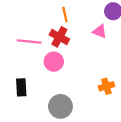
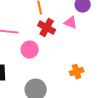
red cross: (59, 37) -> (47, 28), moved

